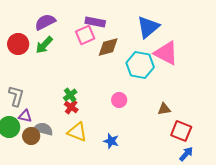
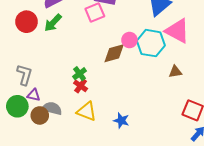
brown diamond: (108, 47) -> (114, 53), moved
pink circle: (119, 100) -> (129, 40), moved
brown triangle: (164, 109) -> (175, 72), moved

